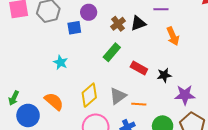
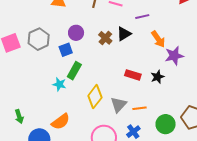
green rectangle: (112, 52) -> (74, 71), moved
yellow diamond: (89, 95) -> (95, 97), moved
purple star: (185, 95) -> (174, 56), moved
green arrow: (14, 98) -> (19, 116), moved, turned -32
orange semicircle: (54, 101) -> (61, 122), turned 114

